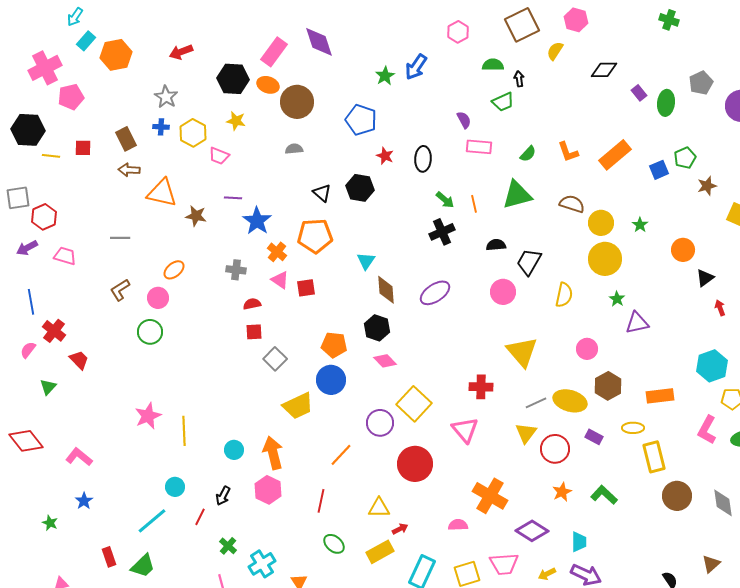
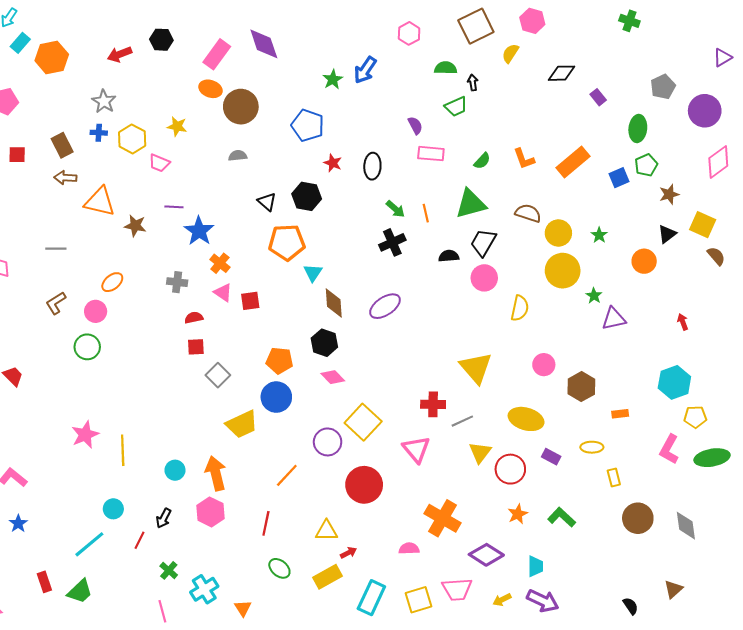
black hexagon: (233, 79) -> (161, 40), moved, size x0.7
green ellipse: (666, 103) -> (638, 129), moved
orange pentagon: (315, 236) -> (287, 242), moved
black trapezoid: (529, 262) -> (483, 242), moved
black triangle: (705, 278) -> (667, 234), moved
pink circle: (503, 292) -> (484, 278), moved
green star: (617, 299) -> (594, 296), moved
purple triangle: (637, 323) -> (614, 319), moved
brown hexagon: (608, 386) -> (581, 387), moved
orange rectangle: (660, 396) -> (620, 414), size x0.6
gray line: (536, 403) -> (462, 421), moved
yellow rectangle: (654, 457) -> (614, 477), size x0.6

